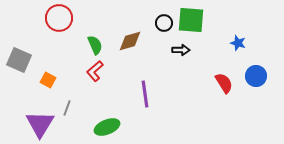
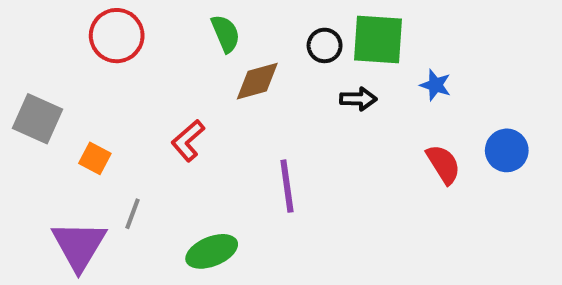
blue star: (238, 43) -> (435, 85), moved
green semicircle: (95, 45) -> (226, 34), moved

